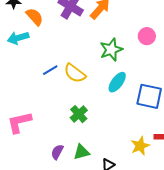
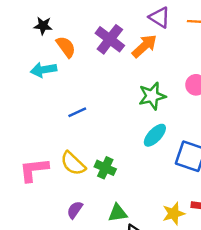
yellow semicircle: (75, 73) -> (73, 163), moved
green cross: (79, 114) -> (105, 168), turned -30
green triangle: (81, 152) -> (118, 213), moved

